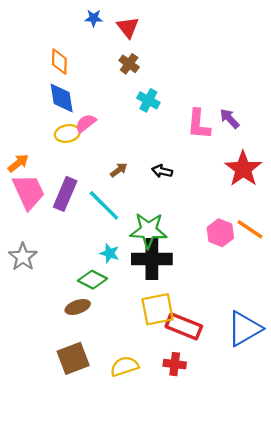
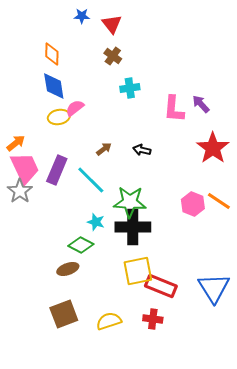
cyan cross: (148, 100) -> (130, 88), turned -36
gray star: (23, 257) -> (20, 191), moved
blue triangle: (244, 329) -> (214, 288), turned -32

